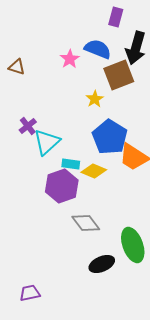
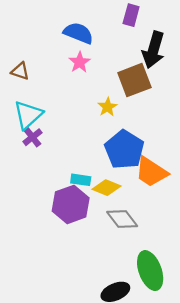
blue semicircle: (98, 49) -> (78, 33), moved
cyan triangle: (47, 142) -> (28, 115), moved
gray diamond: (86, 223) -> (122, 219), moved

